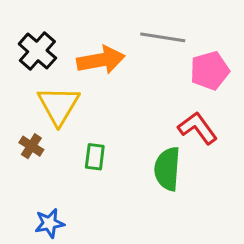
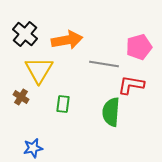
gray line: (163, 37) -> (104, 64), moved
red L-shape: (198, 128) -> (131, 85), turned -44

